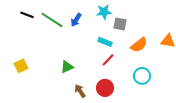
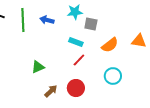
green line: (52, 20) -> (23, 20), turned 55
blue arrow: (76, 20) -> (47, 20), turned 72
brown arrow: (80, 91) -> (51, 91), turned 80

